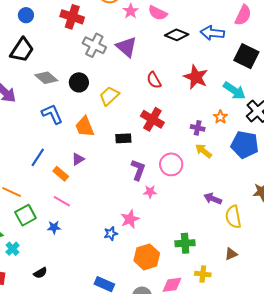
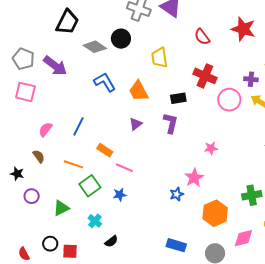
black circle: (79, 82) -> (121, 39), moved
yellow trapezoid: (109, 96) -> (159, 58), turned -50
blue line: (38, 157) -> (79, 126), moved
pink circle: (171, 164) -> (229, 100), moved
purple L-shape: (138, 170) -> (171, 123), moved
orange rectangle: (61, 174) -> (105, 150), moved
cyan cross: (13, 249) -> (95, 221), moved

